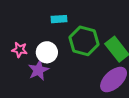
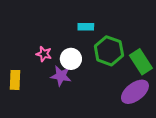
purple star: (38, 70) -> (61, 76), turned 30

